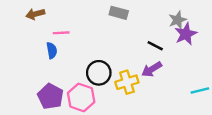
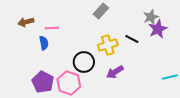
gray rectangle: (119, 13) -> (101, 11), turned -63
brown arrow: (35, 14) -> (26, 22), moved
purple arrow: (152, 69) -> (115, 72), moved
yellow cross: (127, 82) -> (108, 45), moved

